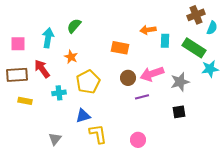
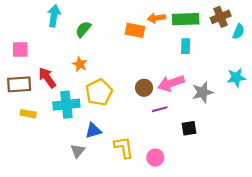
orange arrow: (148, 30) -> (156, 18), moved
cyan arrow: (48, 38) -> (54, 16), moved
orange rectangle: (120, 48) -> (135, 30), moved
green rectangle: (194, 48) -> (186, 19), moved, turned -35
cyan cross: (59, 93) -> (66, 105), size x1.6
black square: (179, 112) -> (189, 128), moved
yellow L-shape: (98, 134) -> (124, 147), moved
gray triangle: (55, 139) -> (78, 151), moved

